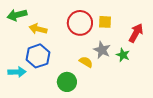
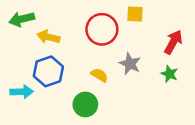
yellow square: (105, 22) -> (135, 14), moved
green star: (123, 55) -> (169, 74), moved
yellow semicircle: (86, 62) -> (99, 75), moved

